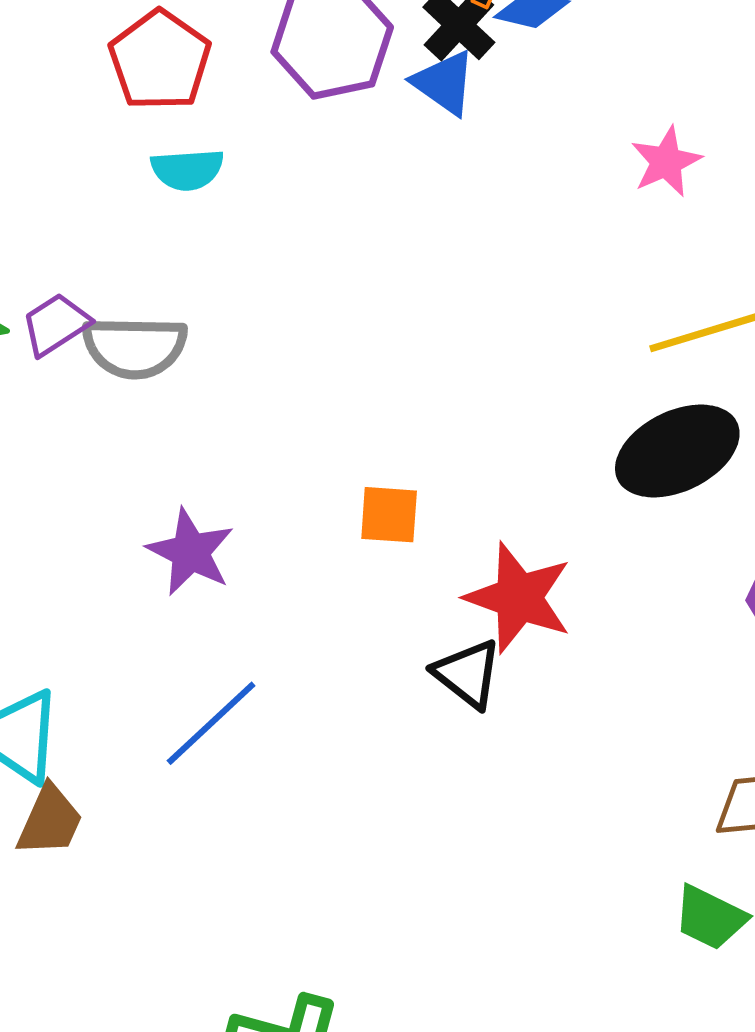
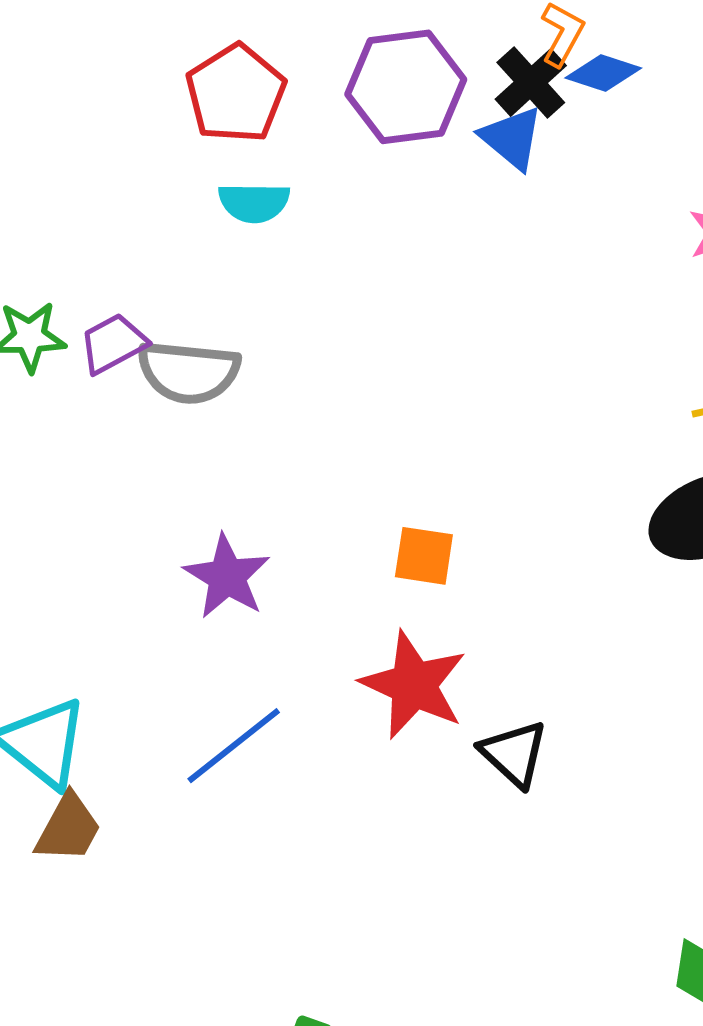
red star: (519, 598) -> (414, 685), moved
black triangle: (468, 674) -> (514, 754), moved

